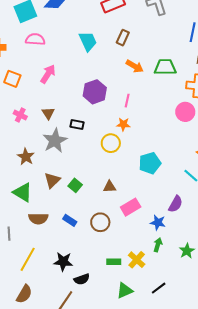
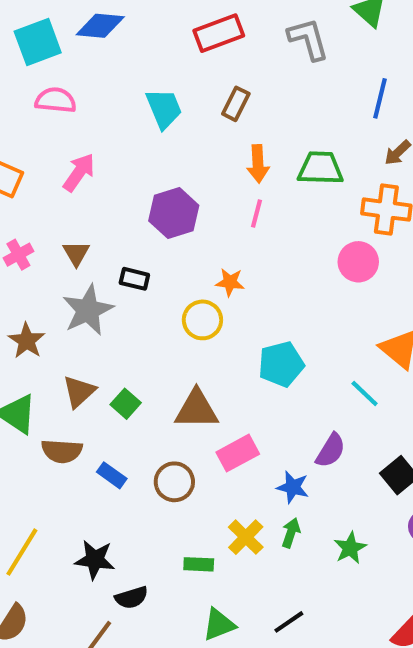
orange arrow: (135, 66) -> (258, 164), turned 54
pink line: (127, 101) -> (257, 214), moved
pink cross: (20, 115) -> (18, 255), turned 32
brown triangle: (110, 187) -> (196, 409), size x1.6
brown semicircle: (38, 219) -> (62, 451), moved
yellow cross: (137, 260) -> (246, 537), moved

